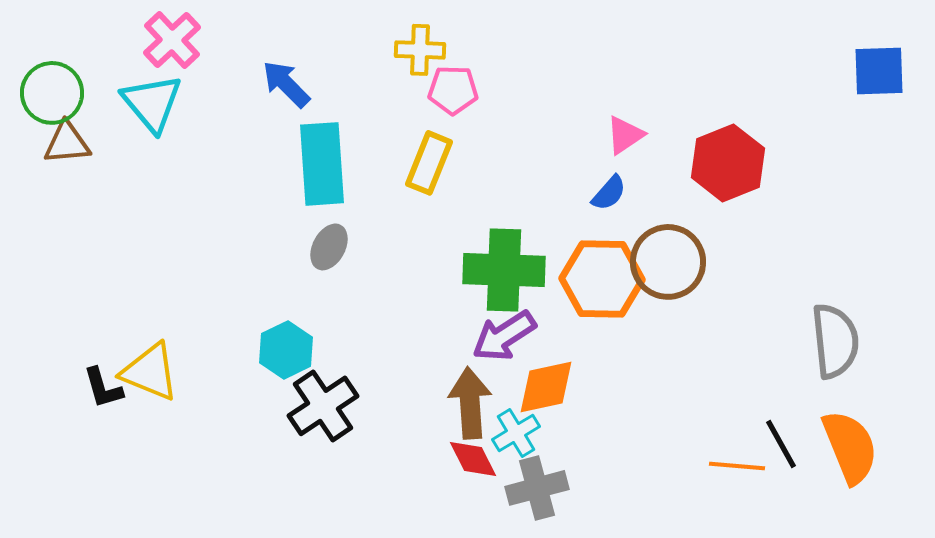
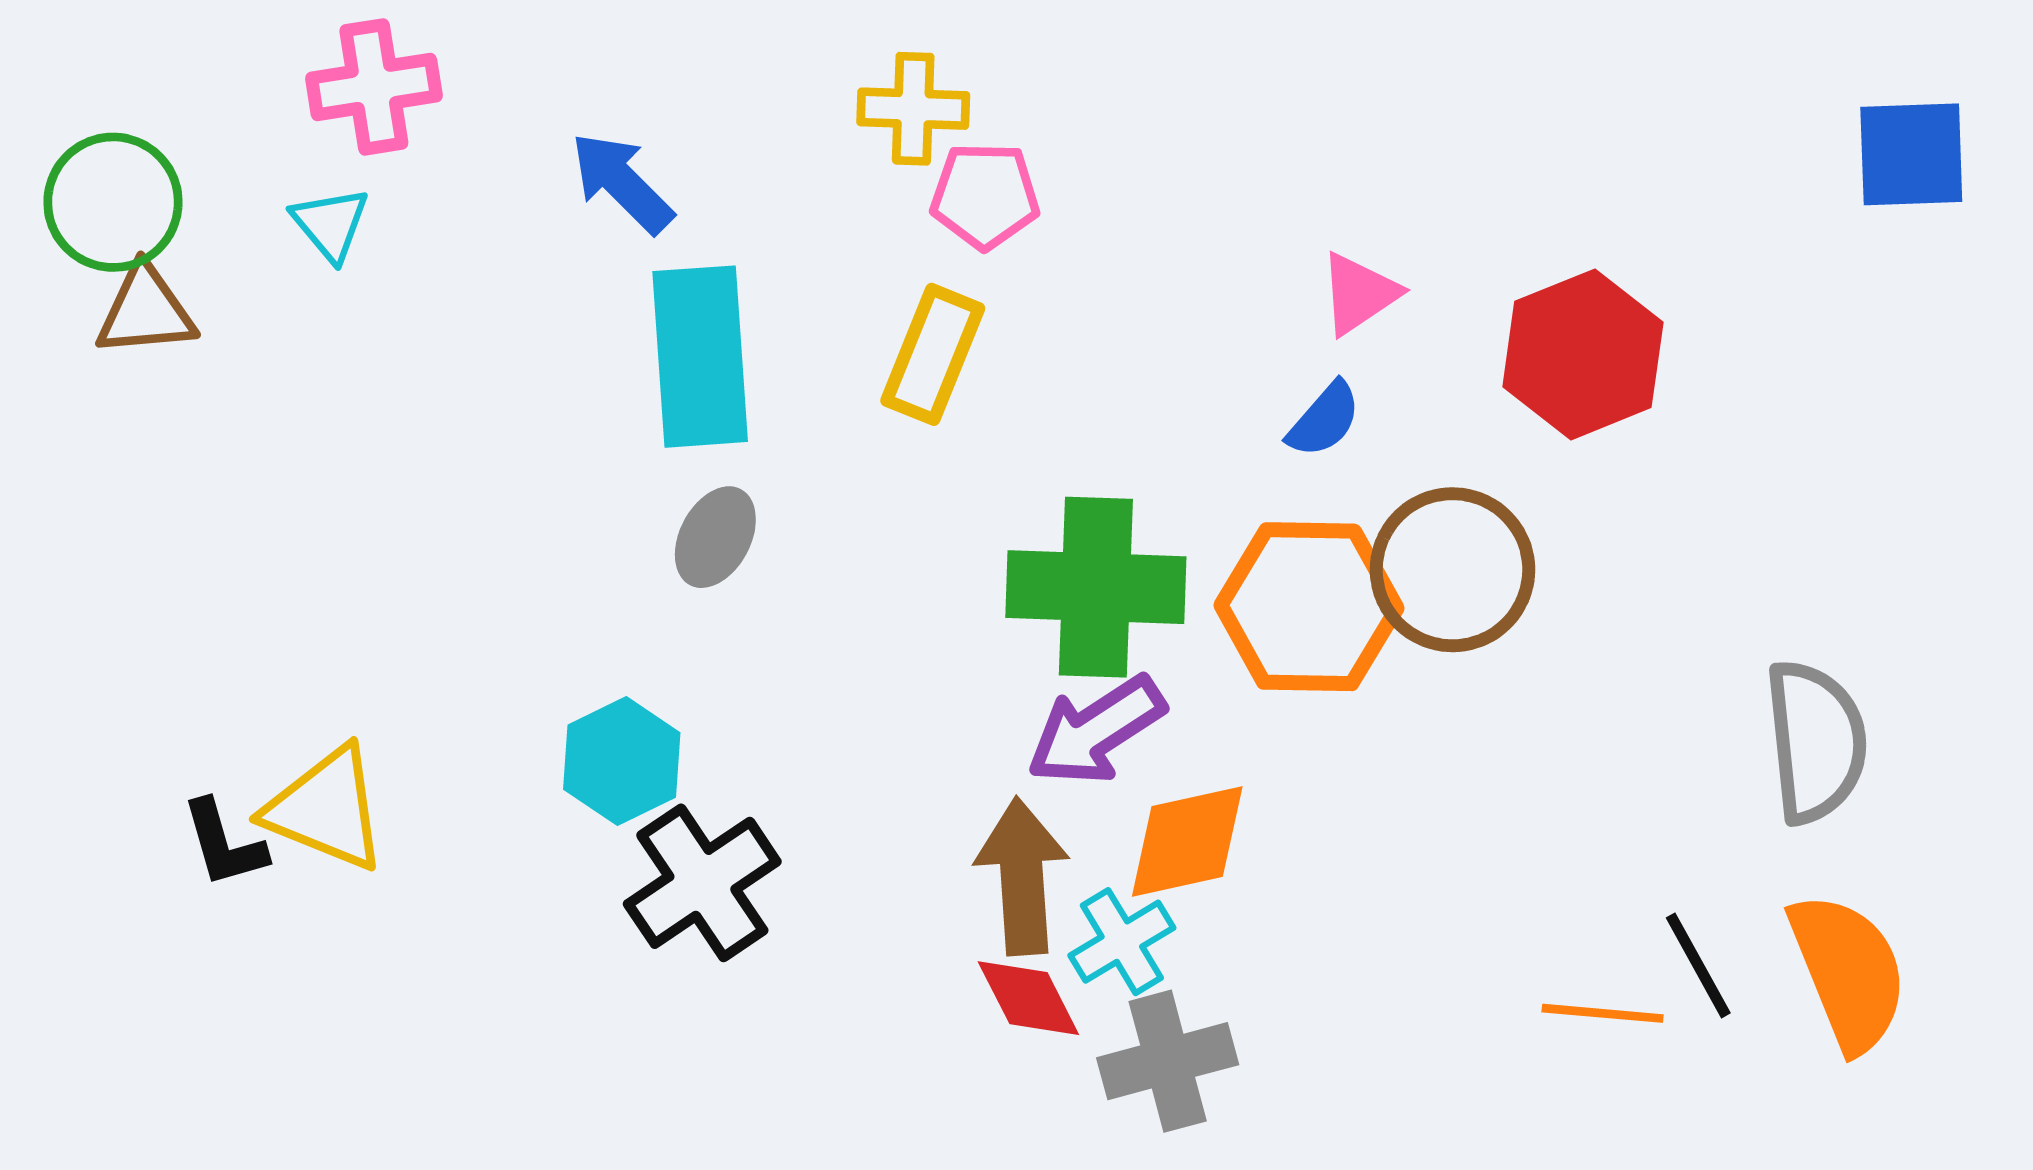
pink cross: (172, 40) -> (374, 87), turned 34
cyan triangle: (152, 103) -> (330, 224), size x0.6

